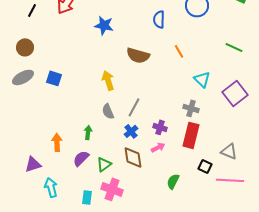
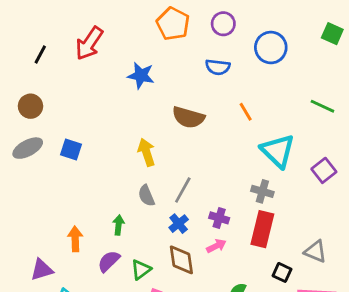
blue semicircle: (159, 19) -> (218, 67), turned -84
cyan triangle: (202, 79) -> (278, 151), size x1.5
purple square: (235, 93) -> (324, 170), size x0.7

